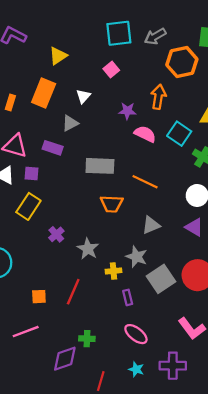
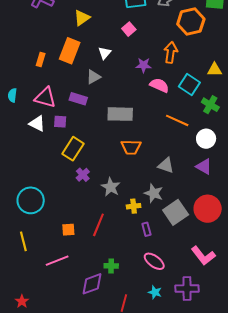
orange line: (145, 182) -> (177, 120), moved
yellow rectangle: (28, 206) -> (73, 149), moved
gray triangle: (151, 225) -> (166, 165), turned 42

